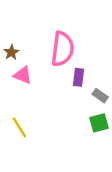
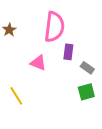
pink triangle: (23, 75) -> (38, 63), moved

